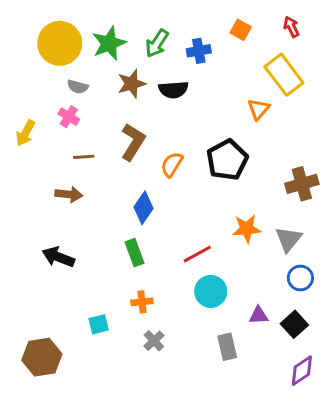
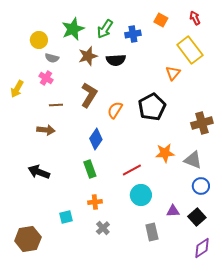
yellow circle: (60, 43) -> (39, 40), moved, size x0.6
gray triangle: (288, 239) -> (193, 160), turned -48

